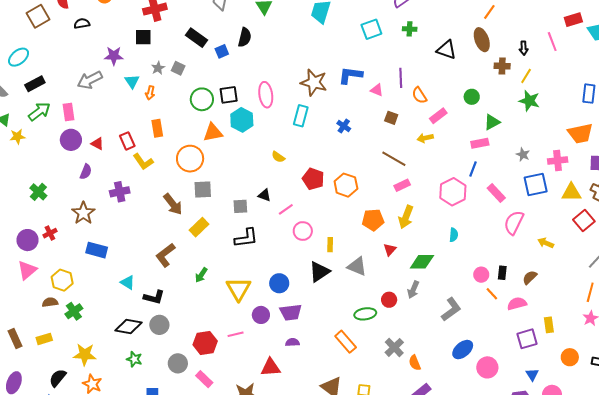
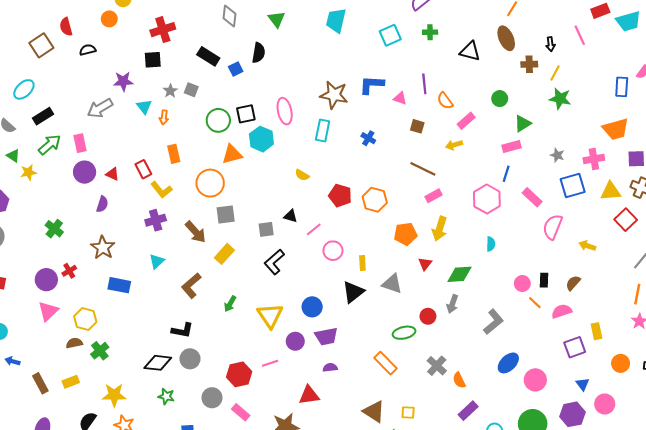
purple cross: (120, 192) -> (156, 220), moved
black L-shape: (246, 238) -> (274, 262), turned 150
cyan triangle: (128, 282) -> (157, 261), moved, turned 49

